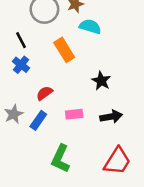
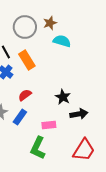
orange rectangle: (64, 50) -> (27, 60), moved
black star: (101, 81) -> (63, 97), moved
pink rectangle: (74, 114) -> (49, 125), moved

